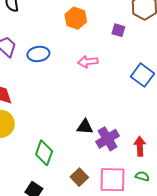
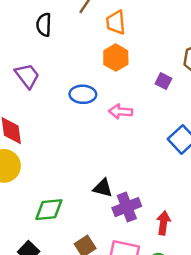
blue ellipse: (38, 54) -> (83, 94), moved
green diamond: (44, 153) -> (49, 210), turned 55

